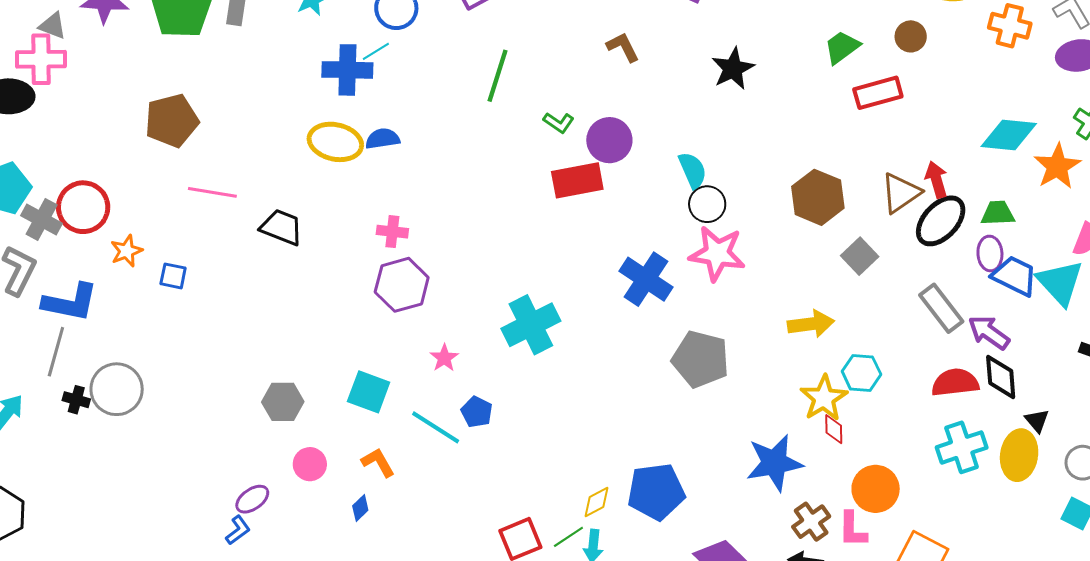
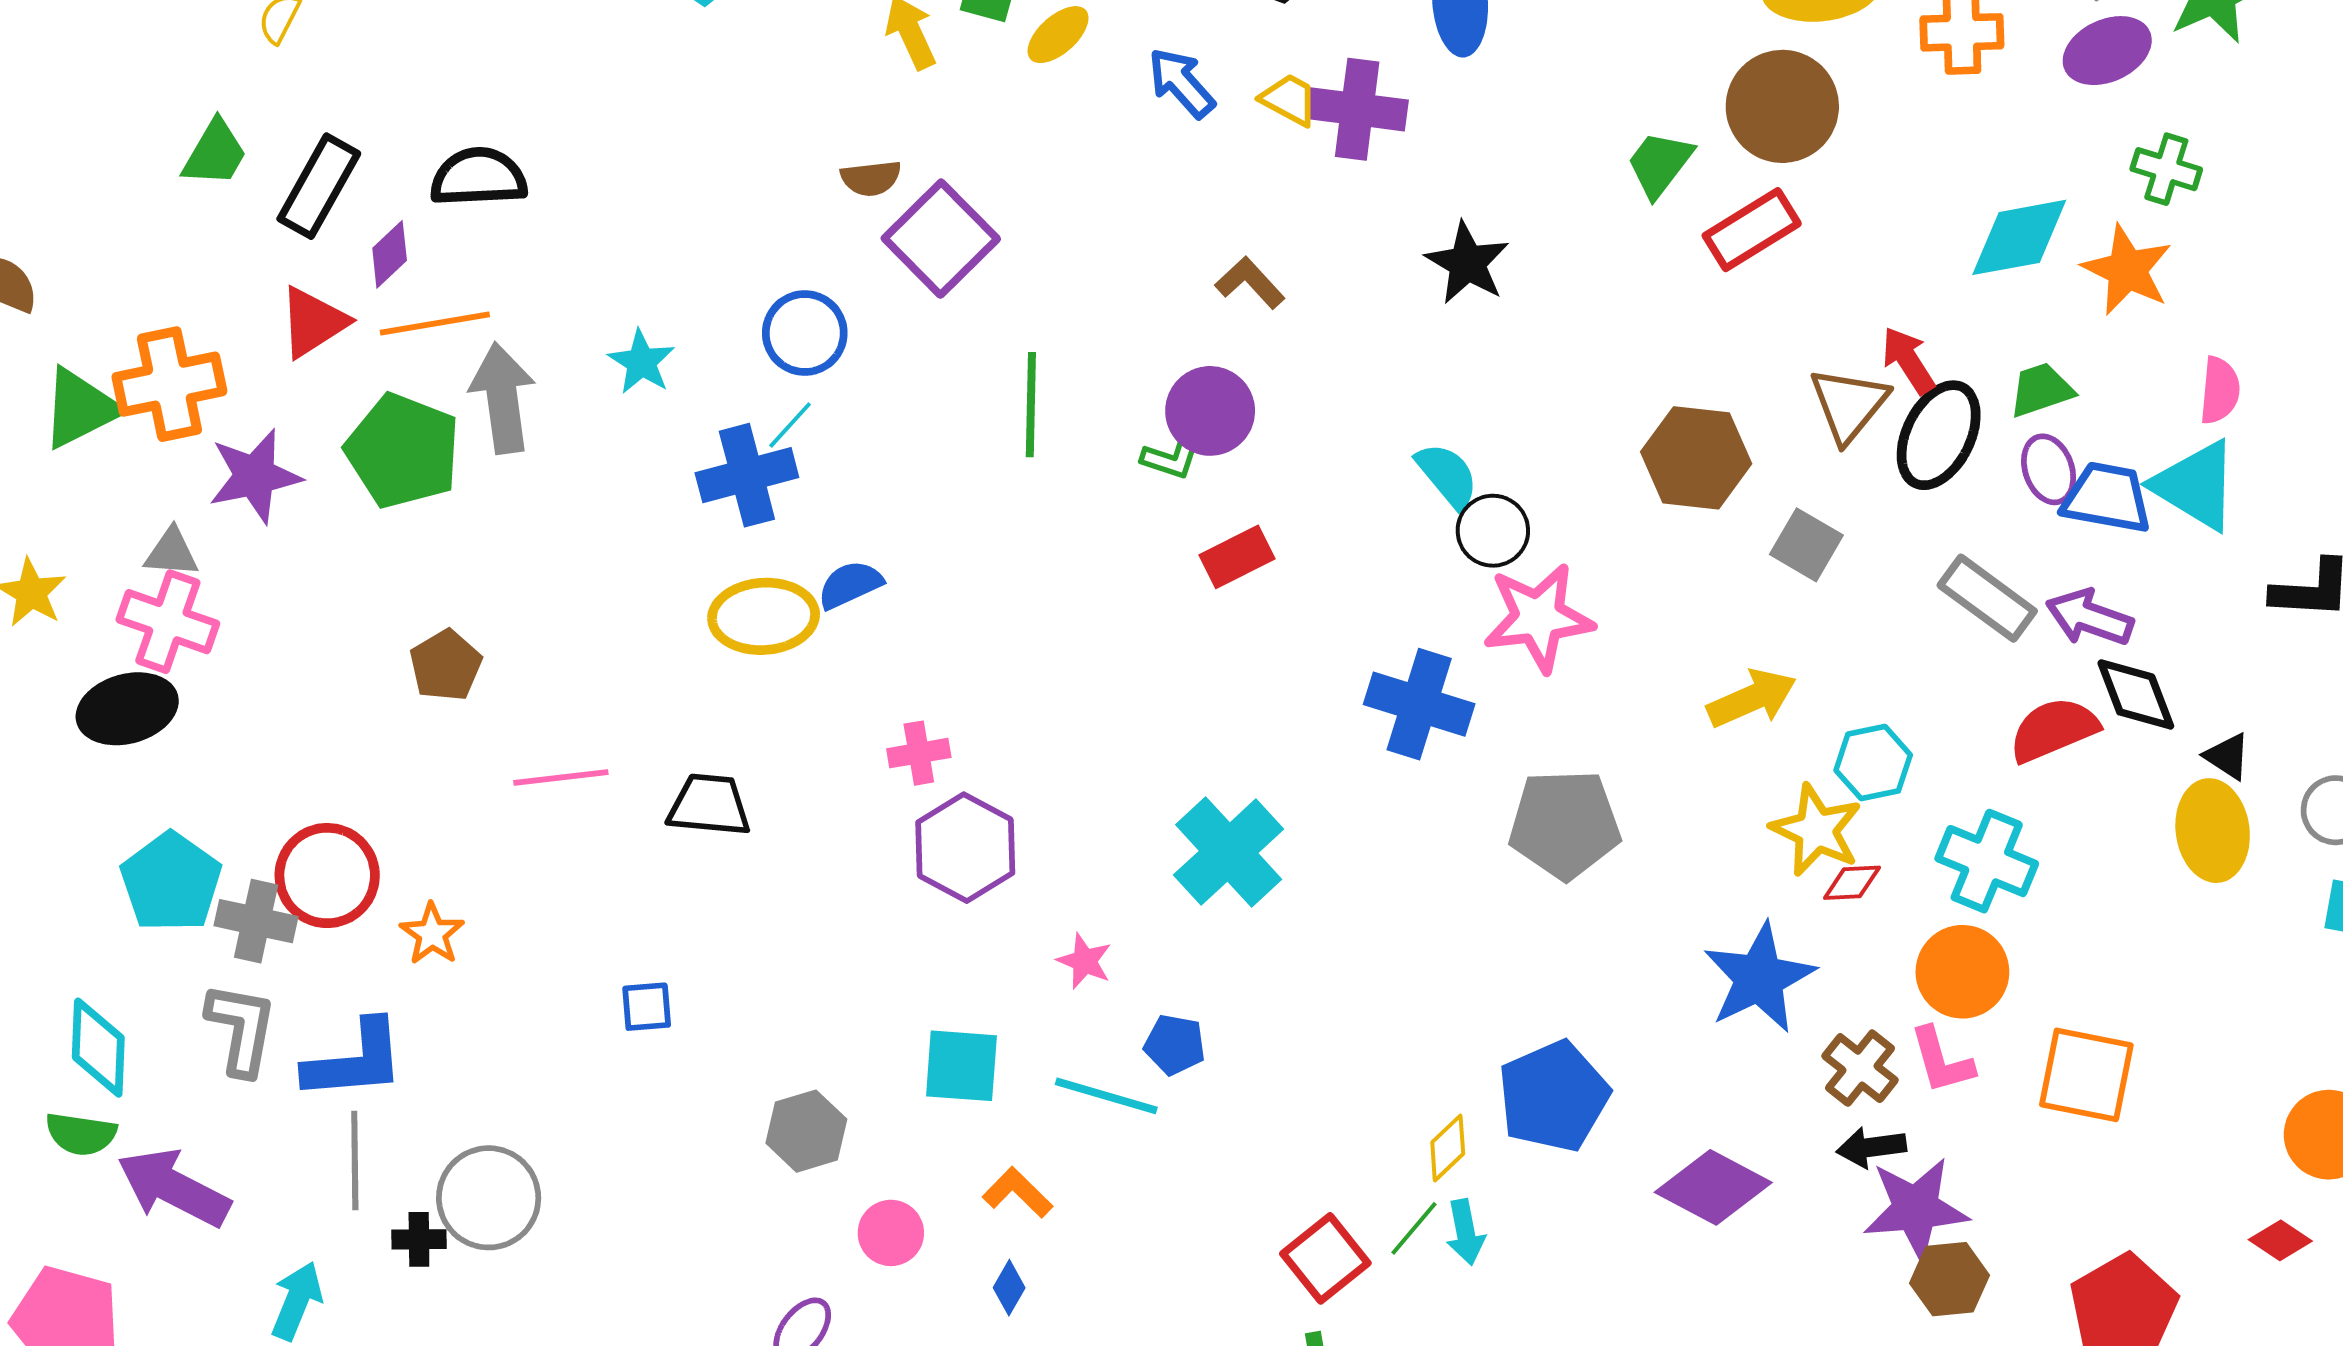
brown circle: (911, 36) -> (1782, 106), size x1.8
pink cross: (41, 59) -> (168, 622), turned 36
brown pentagon: (172, 121) -> (446, 665), size x0.7
purple circle: (609, 140) -> (1210, 411), moved
red rectangle: (577, 180) -> (1237, 557), size x0.7
blue square: (173, 276) -> (647, 1007), moved
red diamond: (834, 429) -> (1852, 883), turned -76
cyan cross: (962, 447) -> (1987, 861), moved, turned -33

